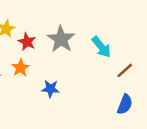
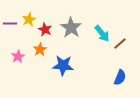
brown line: (125, 70) -> (120, 43), moved
blue star: (50, 89) -> (63, 65), size x1.5

